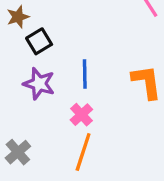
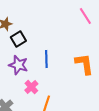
pink cross: (81, 115) -> (31, 87), moved

